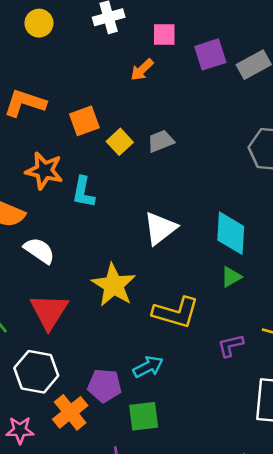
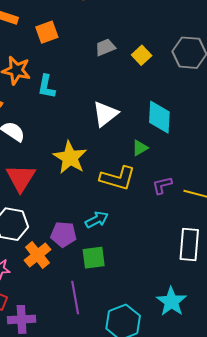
yellow square: (120, 142) -> (142, 55), moved
green triangle: (231, 277) -> (140, 148), moved
purple L-shape: (230, 346) -> (162, 185), moved

